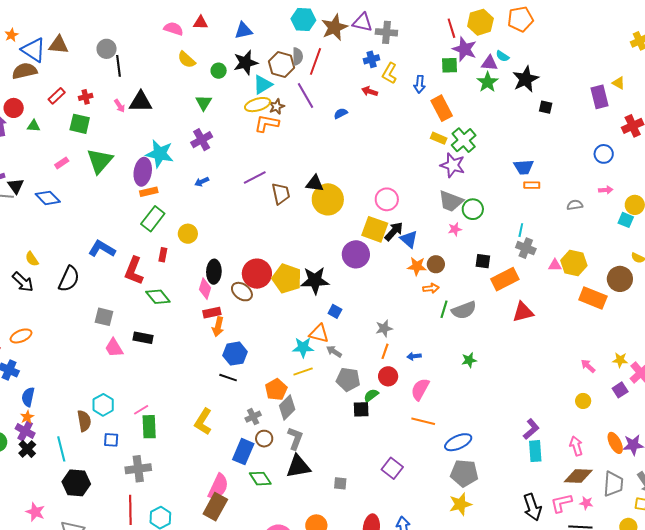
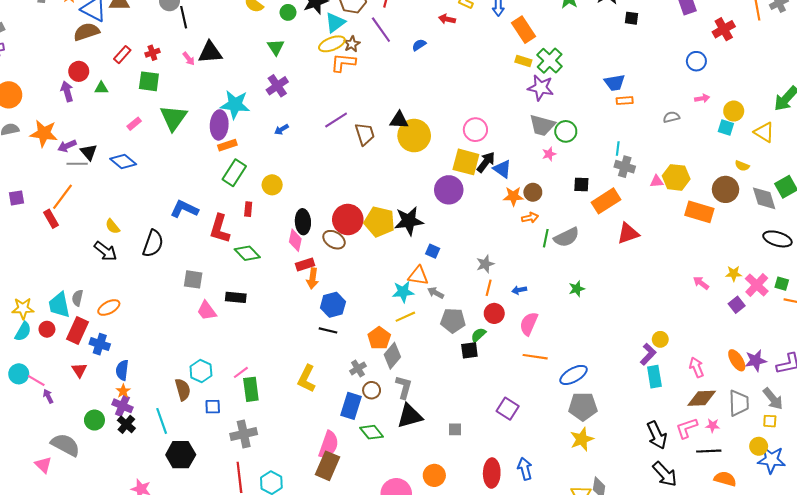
yellow circle: (583, 401) -> (660, 339), moved

